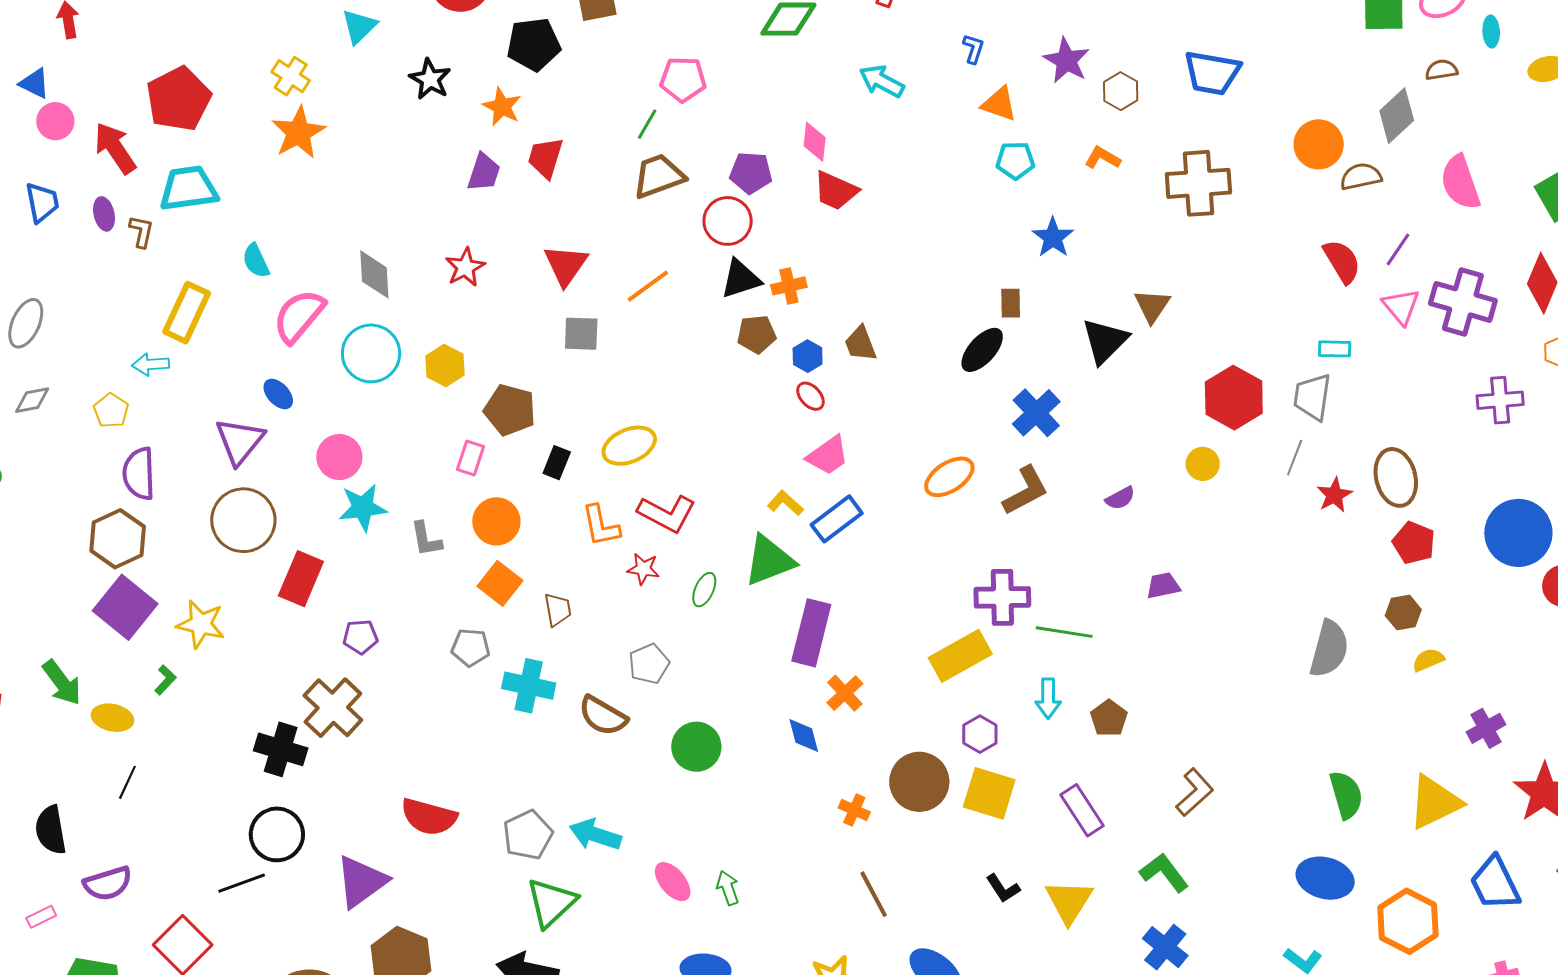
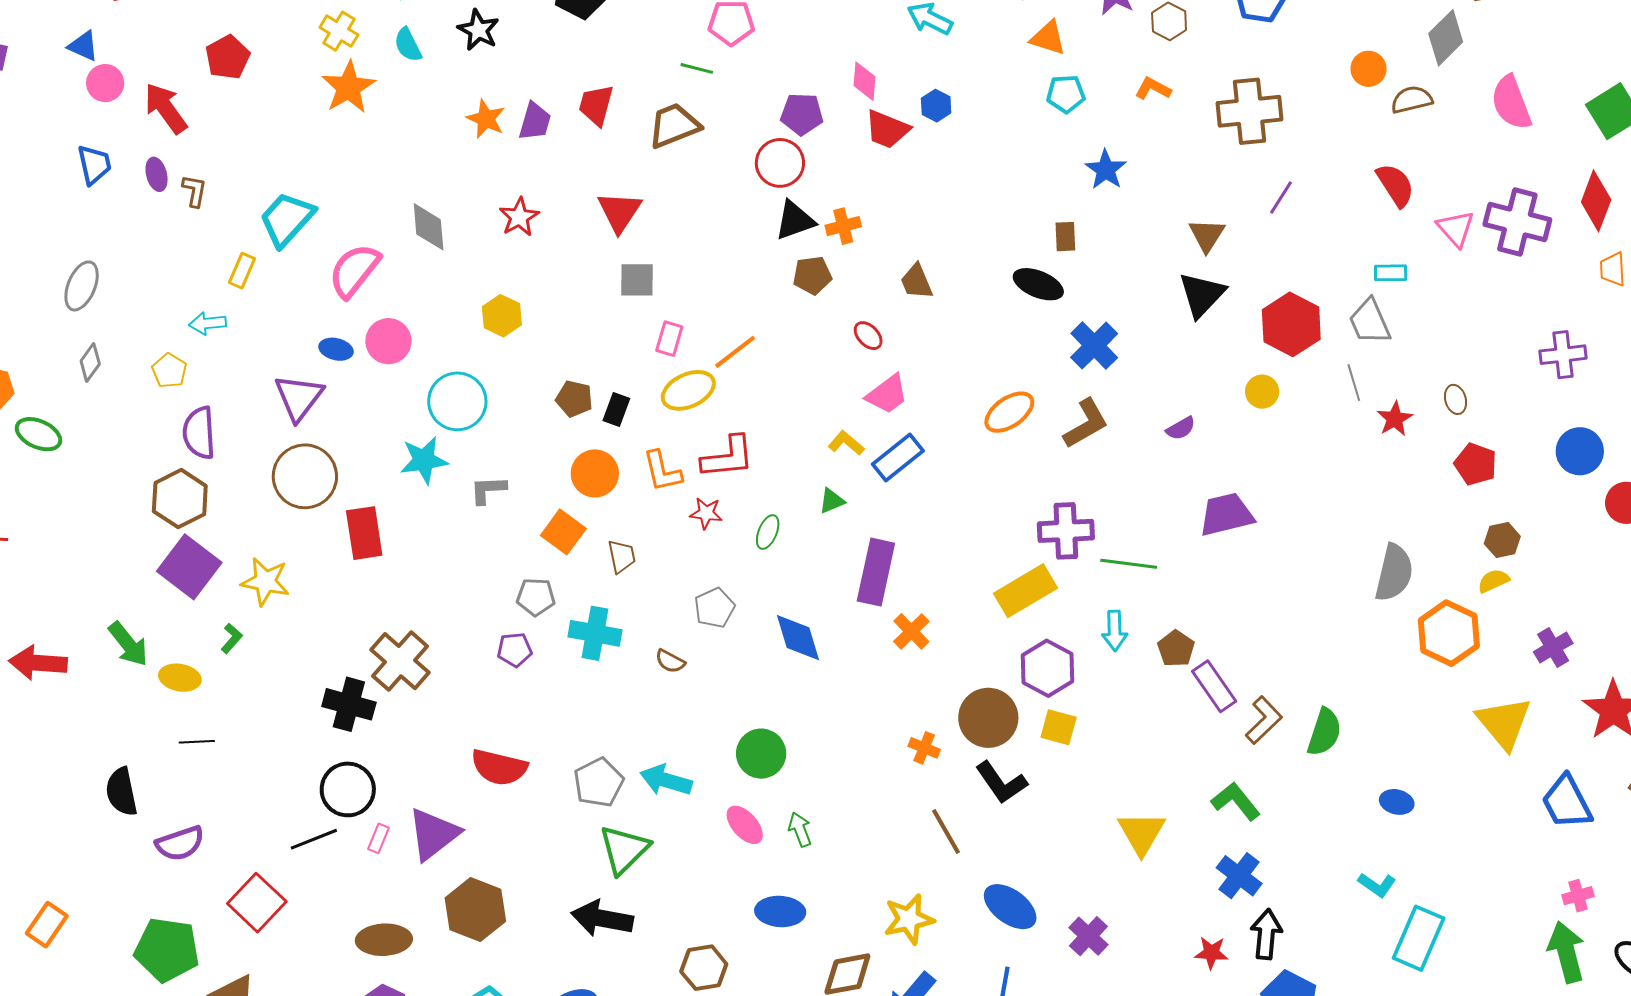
red pentagon: (179, 99) -> (228, 57), size x0.7
orange star: (502, 107) -> (486, 119), moved
green line: (647, 124) -> (697, 68), turned 76
orange circle: (1319, 144) -> (1369, 69), size x0.7
brown trapezoid: (659, 176) -> (674, 125), moved
cyan trapezoid: (189, 188) -> (287, 219), moved, turned -38
purple line: (1398, 249) -> (1281, 198), moved
cyan semicircle: (256, 261) -> (408, 45), moved
orange line: (648, 286) -> (735, 352), moved
yellow rectangle: (187, 313) -> (242, 271), size x0.6
black triangle: (1105, 341) -> (1202, 295), moved
black ellipse: (982, 350) -> (1038, 284), turned 72
cyan circle: (371, 353) -> (457, 401), moved
blue hexagon: (808, 356) -> (936, 106), moved
blue ellipse: (278, 394) -> (336, 349), turned -32
gray trapezoid: (1312, 397) -> (1370, 322), turned -30
gray diamond: (32, 400) -> (90, 363), turned -42
purple cross: (1500, 400) -> (1563, 355), moved
brown pentagon: (510, 410) -> (574, 399), moved, size x0.7
pink circle: (339, 457) -> (388, 341), moved
pink rectangle: (471, 458) -> (669, 339), moved
gray line: (1295, 458) -> (1354, 383), turned -36
brown ellipse: (1396, 477) -> (1456, 399), size x0.5
red L-shape: (667, 514) -> (728, 457), turned -32
orange circle: (496, 521) -> (595, 473), moved
blue circle: (1518, 533) -> (1580, 451), size x0.7
gray L-shape: (426, 539) -> (488, 490), turned 99
green triangle: (769, 560) -> (832, 501), size x0.5
red rectangle: (301, 579) -> (364, 533), turned -30
purple trapezoid: (1163, 586) -> (1226, 514), size x1.6
brown hexagon: (1403, 613) -> (1502, 540), moved
purple pentagon: (360, 637) -> (515, 650), moved
brown semicircle: (603, 716) -> (670, 661), size x0.6
purple hexagon: (980, 734) -> (1047, 668), size x1.5
blue diamond: (804, 736) -> (798, 638), moved, size x1.4
green circle: (696, 747) -> (761, 754), moved
black line: (127, 782) -> (197, 742), turned 64
yellow square: (989, 793) -> (1059, 727), size x0.7
green semicircle: (1346, 795) -> (1324, 732), moved, turned 36
yellow triangle: (1435, 802) -> (1504, 723), turned -42
purple rectangle: (1082, 810) -> (1214, 686), moved
blue ellipse: (1325, 878) -> (1397, 802), size x0.6
black L-shape: (1003, 888) -> (1001, 783), moved, size x1.5
pink rectangle: (41, 917) -> (379, 838), moved, turned -40
orange hexagon: (1408, 921) -> (1449, 633), moved

